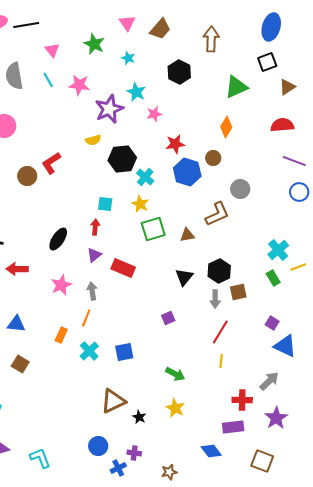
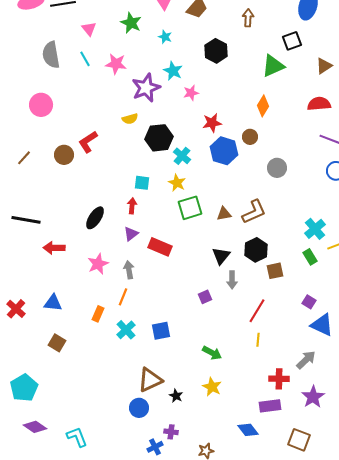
brown arrow: (211, 39) -> (248, 18), size x0.7
black square: (267, 62) -> (292, 41), moved
brown L-shape: (217, 214) -> (254, 212), moved
gray arrow: (215, 299) -> (232, 280), moved
blue circle: (98, 446) -> (139, 408), moved

